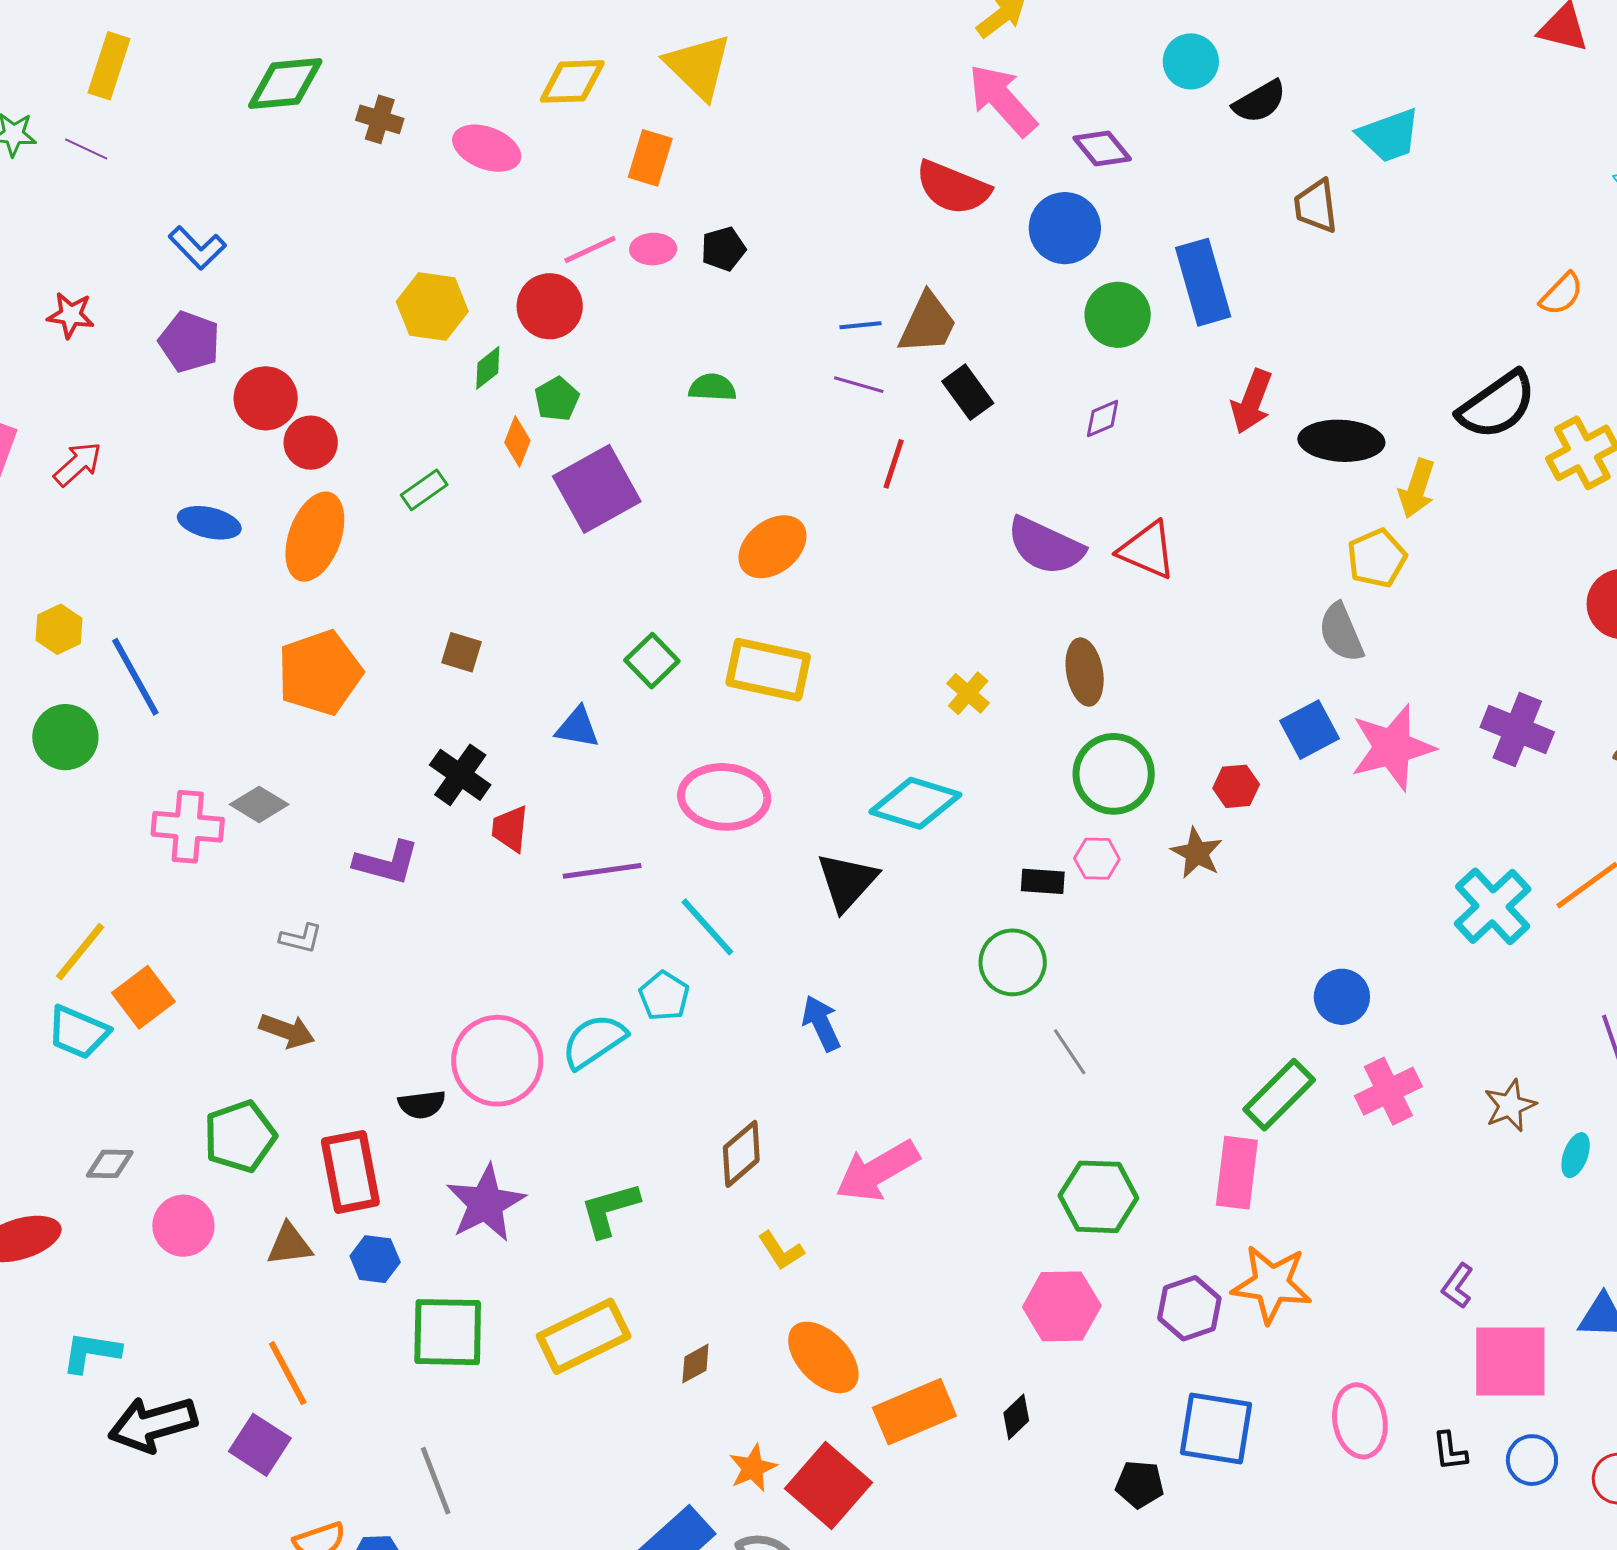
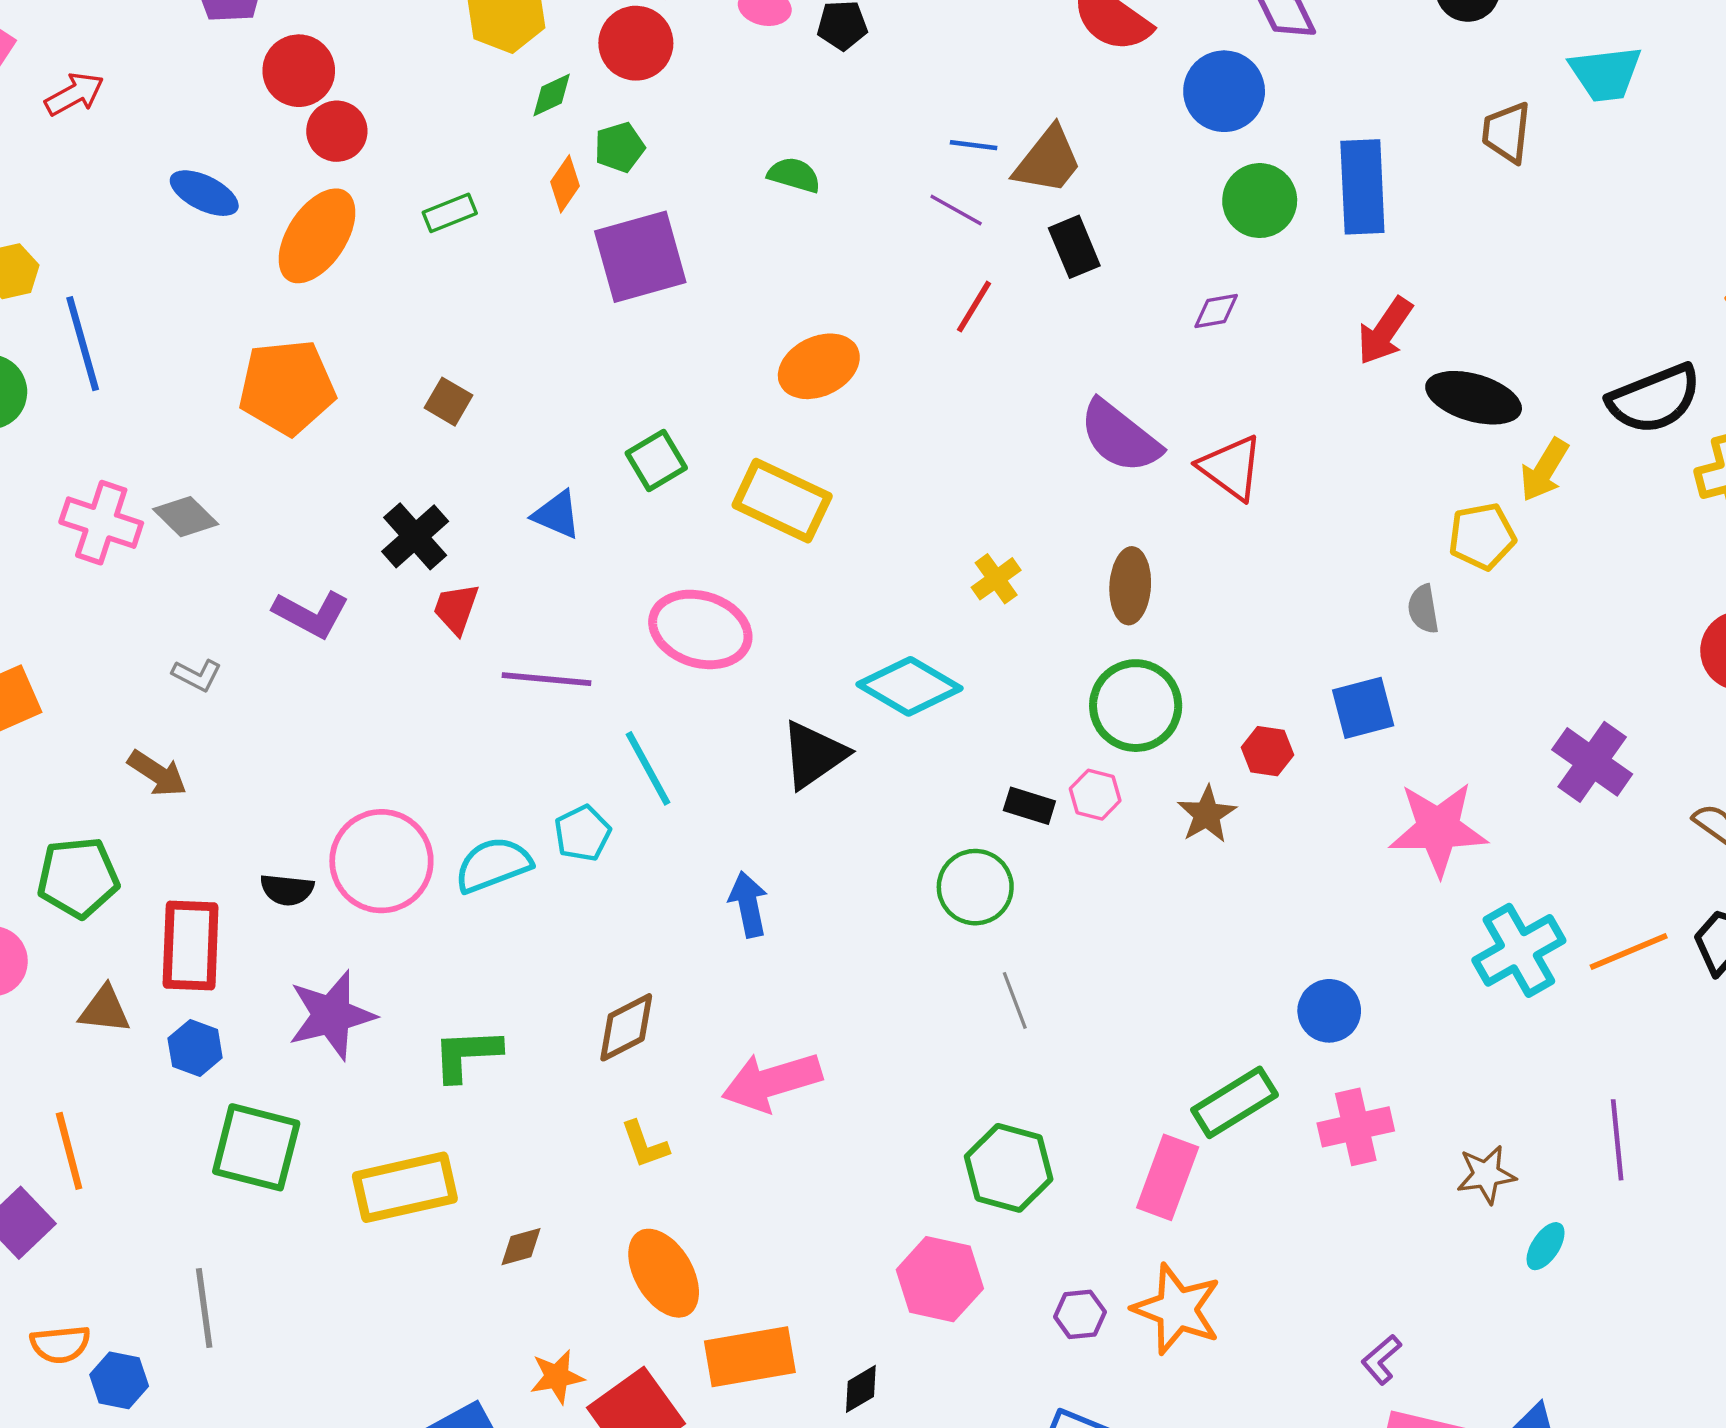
gray semicircle: (1341, 633) -> (1423, 609), size x0.7
pink star: (1392, 747) -> (1438, 829), moved
purple hexagon: (1189, 1308) -> (1080, 1314), size x0.7

